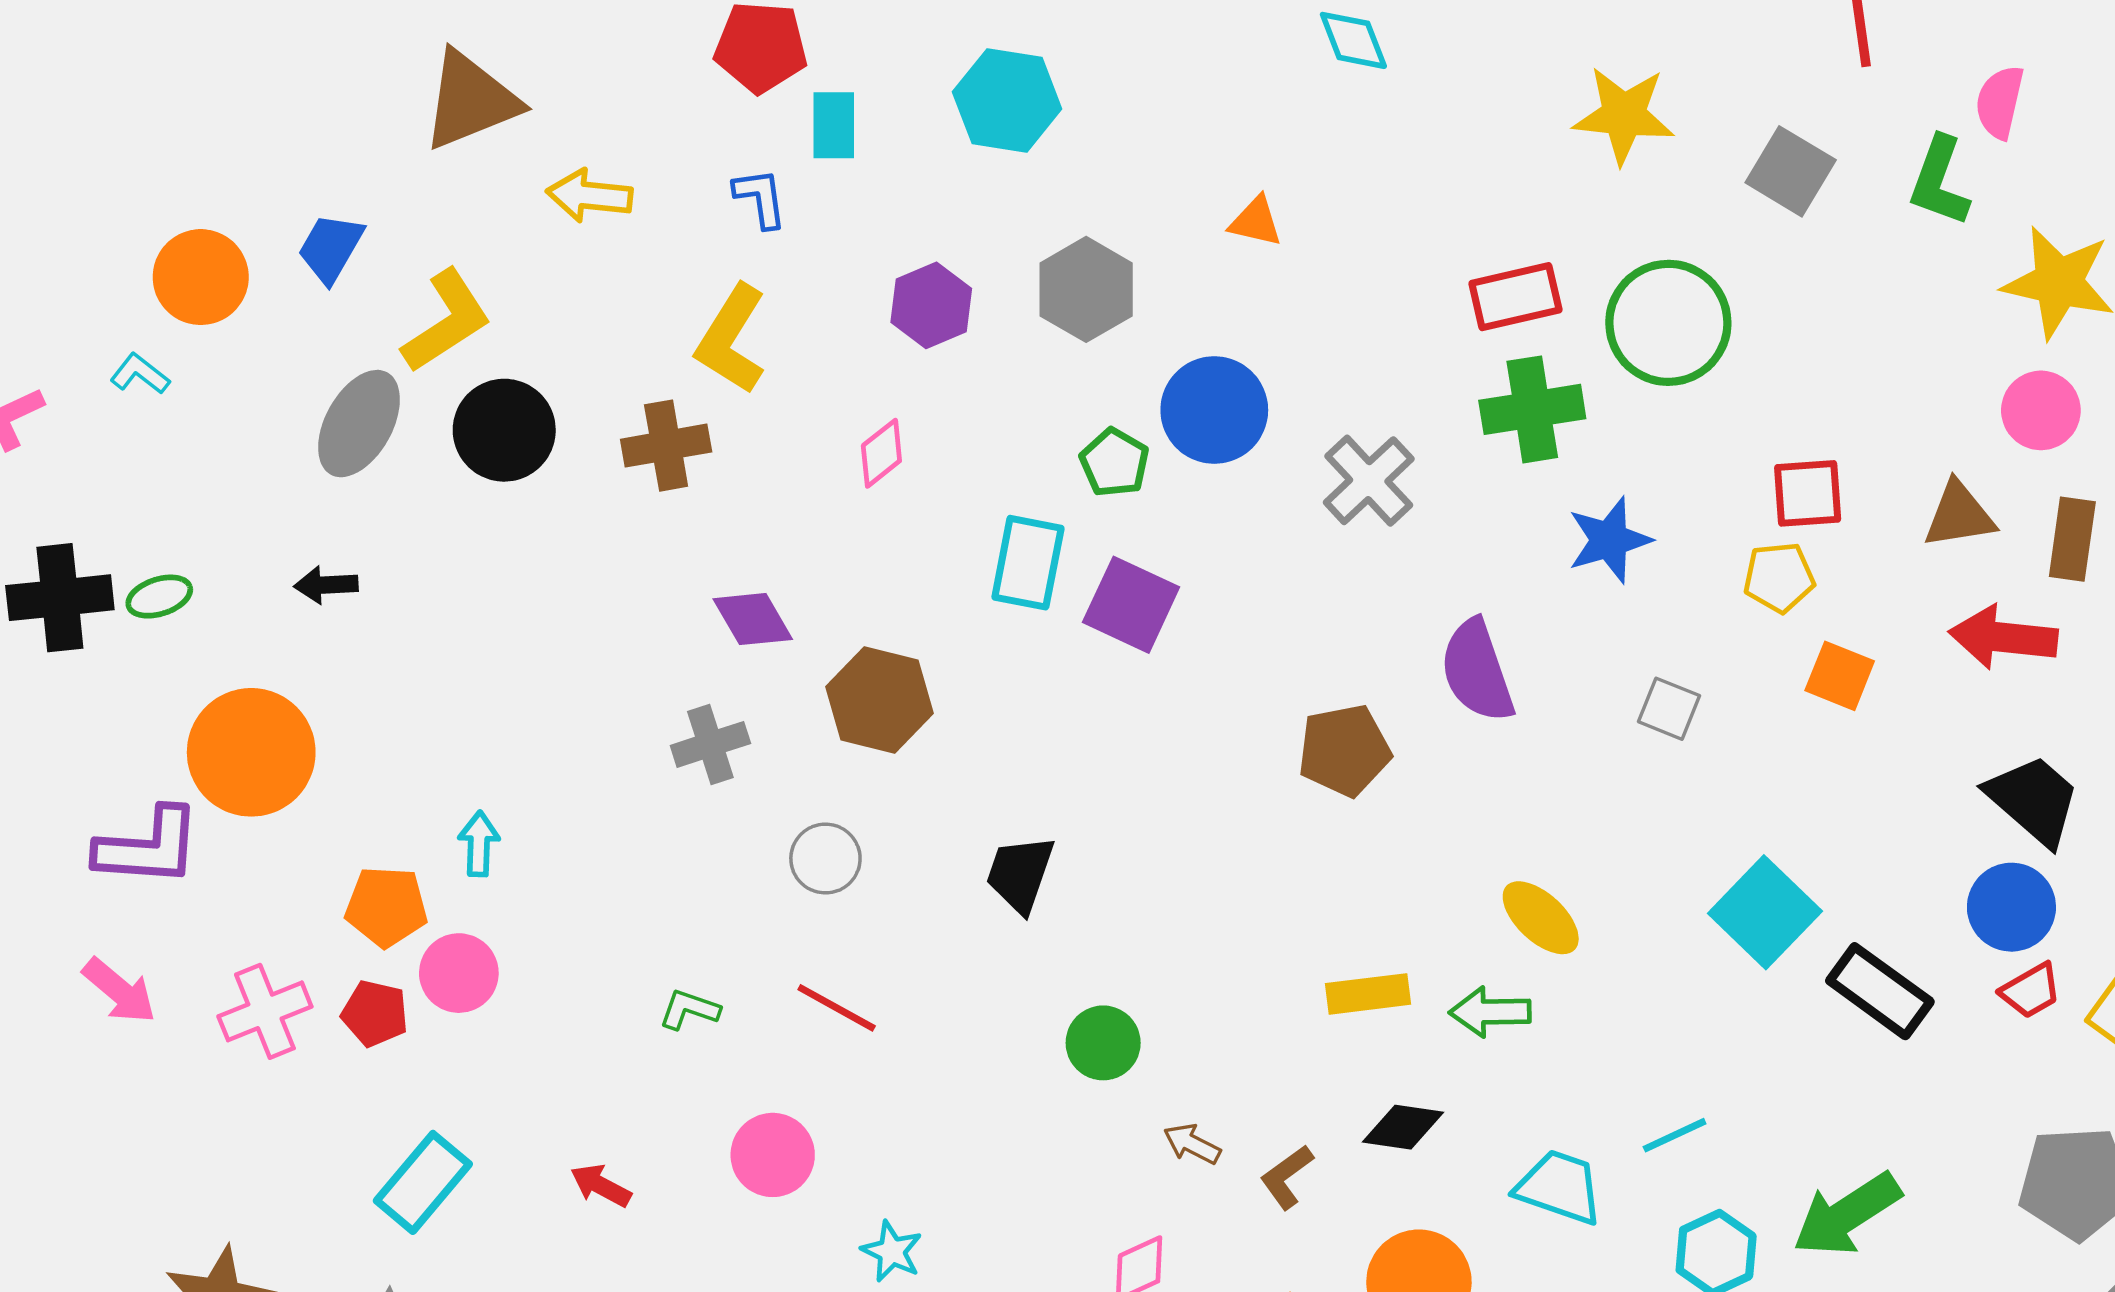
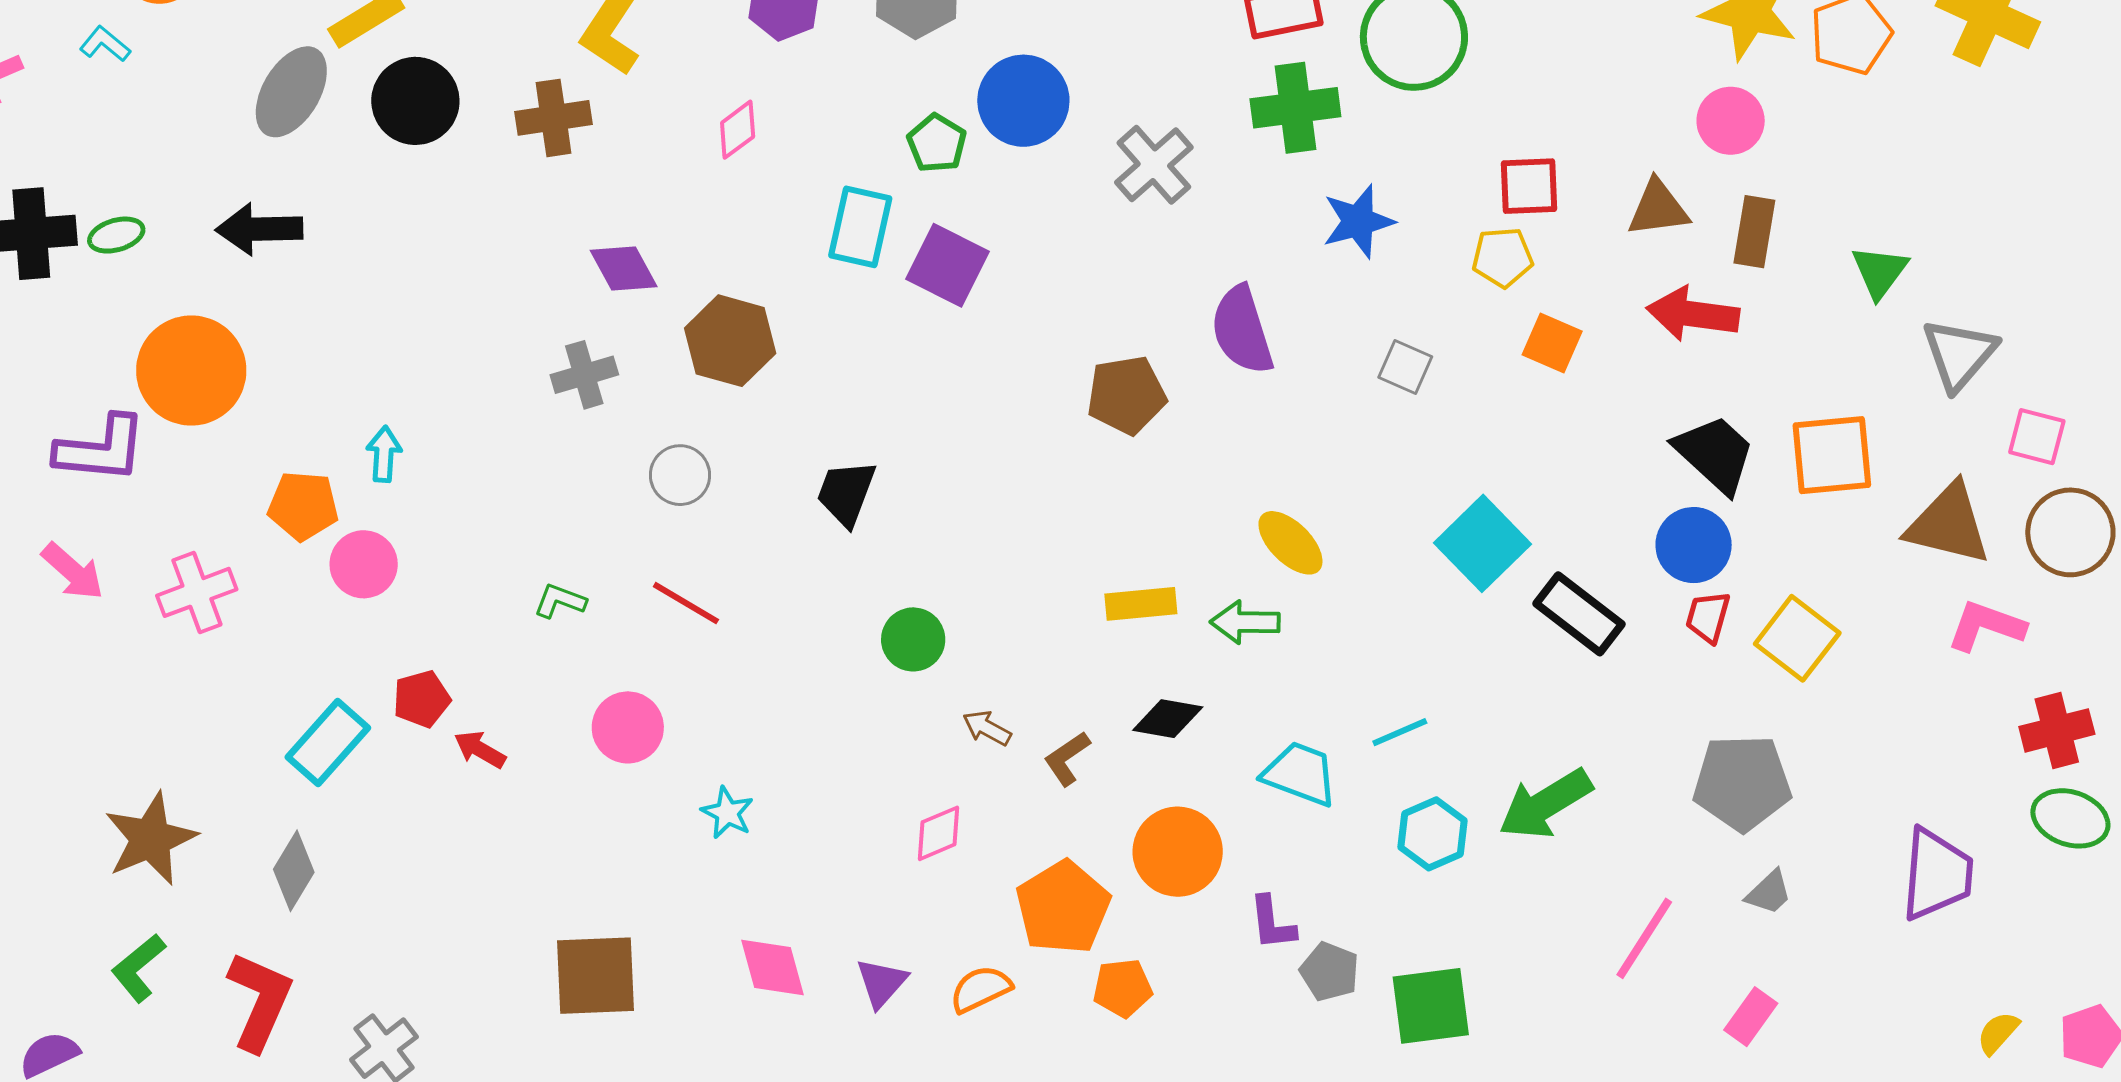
black arrow: (326, 585) -> (259, 229), size x1.6
red trapezoid: (2031, 991) -> (1708, 617), turned 134
red pentagon: (375, 1013) -> (422, 699), moved, turned -30

